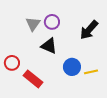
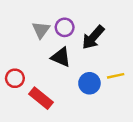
black arrow: (89, 30) -> (93, 37), moved
yellow line: (91, 72) -> (116, 76), moved

